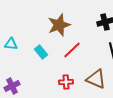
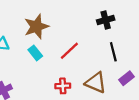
brown star: (59, 25) -> (36, 27), moved

